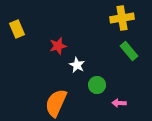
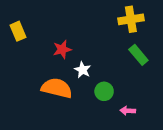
orange semicircle: (56, 103) -> (57, 88), moved, turned 80

